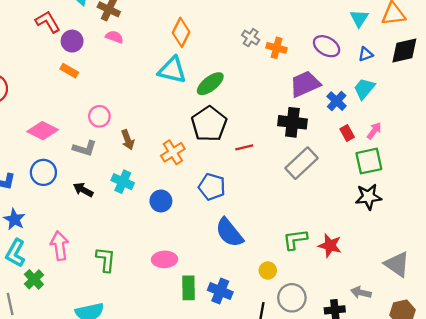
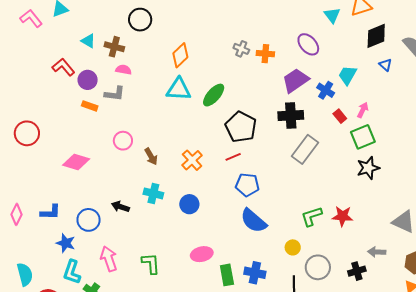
orange diamond: (181, 32) -> (180, 55), turned 30
purple ellipse: (327, 46) -> (308, 44), turned 30
blue triangle: (366, 54) -> (385, 65), moved, turned -48
black pentagon: (209, 124) -> (241, 127), moved
red line: (244, 147) -> (233, 157), moved
gray L-shape: (85, 148) -> (115, 94), moved
blue circle: (43, 172) -> (89, 220), moved
blue pentagon: (212, 187) -> (247, 185), moved

